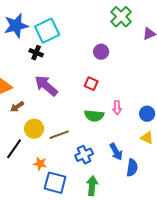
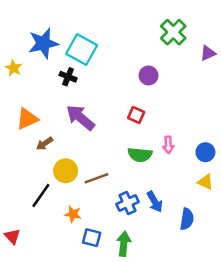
cyan square: (47, 31) -> (82, 49), turned -35
blue arrow: (116, 152) -> (155, 202), moved
blue square: (55, 183) -> (92, 238), size x0.7
green arrow: (92, 186) -> (124, 244), moved

